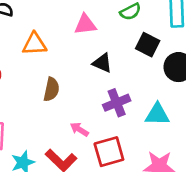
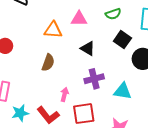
orange triangle: (34, 44) -> (53, 30), moved
pink arrow: (79, 129) -> (64, 94), turned 64

